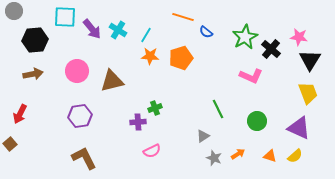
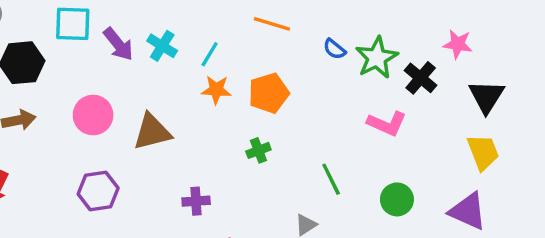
blue semicircle: (206, 32) -> (334, 49), moved
pink star: (299, 37) -> (458, 44), moved
green cross: (155, 108) -> (258, 150), moved

